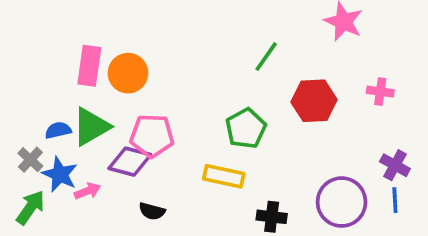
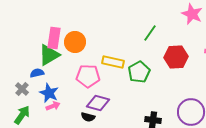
green triangle: (91, 127) -> (49, 55), moved
purple diamond: (130, 162) -> (98, 103), moved
blue star: (60, 174) -> (49, 93), moved
yellow rectangle: (224, 176) -> (113, 62), moved

